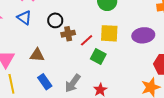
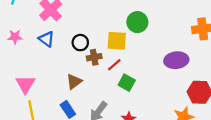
yellow square: (109, 33) -> (117, 41), moved
brown triangle: (37, 55) -> (74, 82), moved, turned -42

